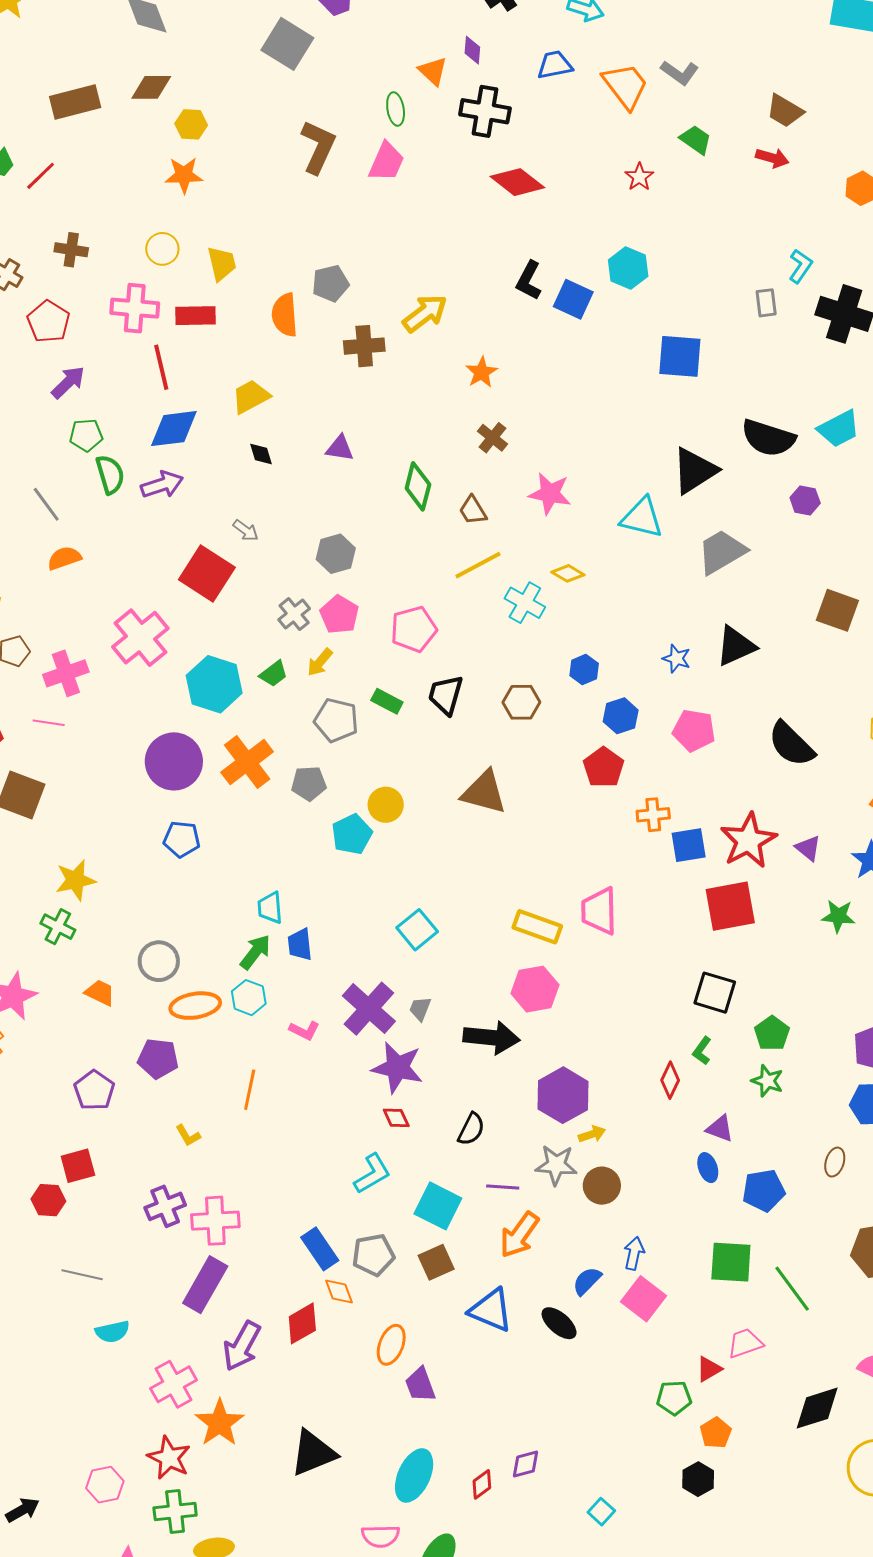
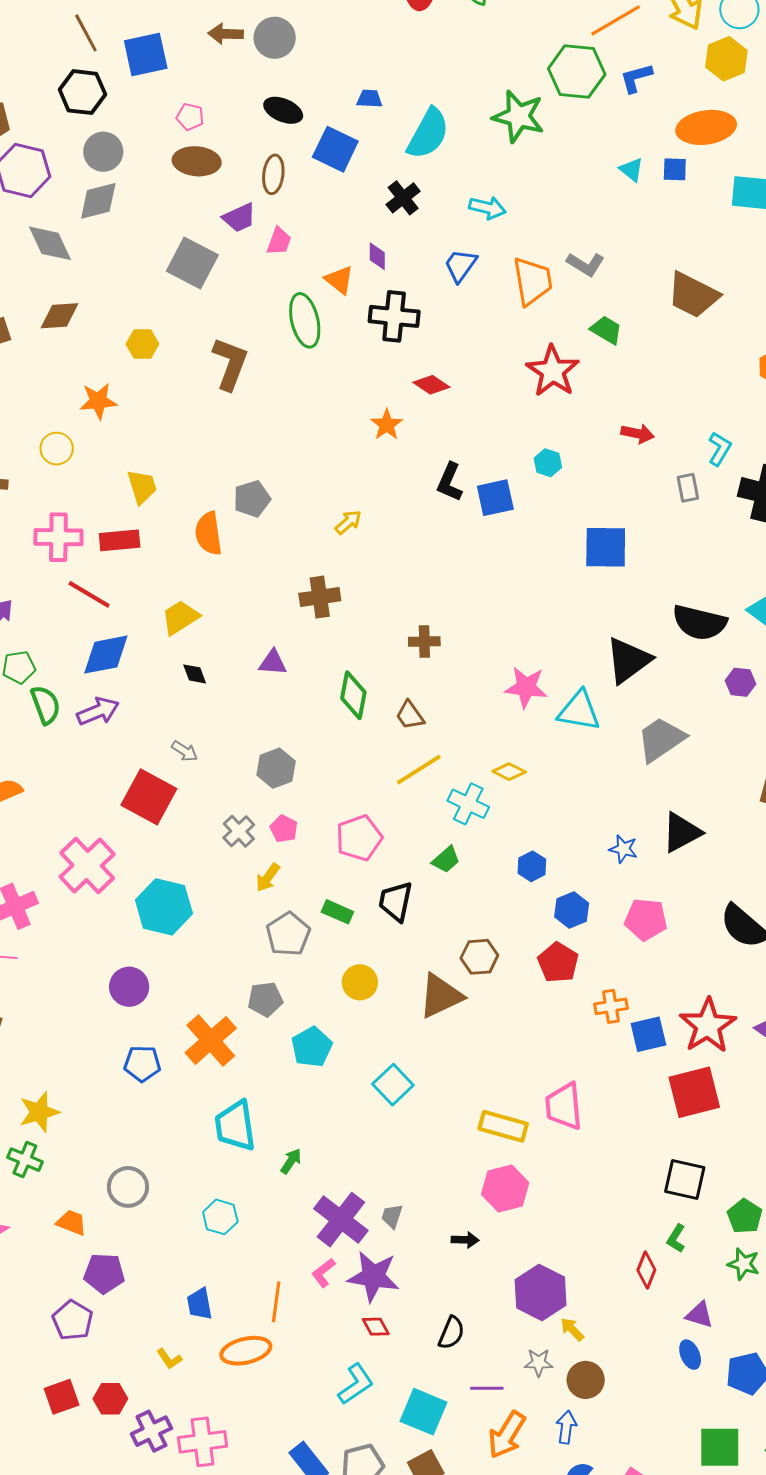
blue trapezoid: (555, 65) -> (460, 265), turned -39
orange trapezoid: (625, 86) -> (532, 281), turned 32
green ellipse: (396, 109) -> (305, 320), size x1.6
brown trapezoid: (785, 111) -> (693, 295), size x1.4
yellow hexagon: (191, 124) -> (142, 344), moved
red arrow: (772, 158) -> (638, 434), moved
pink trapezoid: (386, 162) -> (279, 241), moved, size x0.7
red star: (639, 177) -> (553, 371), size x1.8
red diamond: (517, 182) -> (431, 385), size x0.7
yellow circle: (162, 249) -> (57, 449), moved
cyan hexagon: (628, 268) -> (548, 463), size x0.7
blue square: (573, 299) -> (495, 498), turned -33
yellow arrow: (425, 313) -> (348, 522), size x0.6
brown cross: (364, 346) -> (320, 597), moved
red line: (161, 367) -> (89, 594), turned -42
orange star: (482, 372) -> (387, 425), moved
brown cross: (492, 438) -> (424, 641), turned -36
pink star: (550, 494) -> (526, 687), moved
pink pentagon: (339, 615) -> (284, 829), size x0.7
green trapezoid: (274, 674) -> (446, 860), moved
brown hexagon: (521, 702) -> (479, 957), moved
gray pentagon: (336, 720) -> (288, 934), turned 30
purple circle: (174, 761) -> (129, 987), size x0.7
orange cross: (247, 762) -> (211, 1040), moved
brown triangle: (484, 792) -> (441, 996), turned -36
yellow circle: (386, 805) -> (360, 982), moved
cyan trapezoid: (270, 908) -> (235, 1126), size x1.6
cyan square: (417, 930) -> (393, 1085), moved
blue trapezoid: (300, 945) -> (200, 1304), moved
green arrow: (255, 952) -> (291, 1161), moved, size x0.7
orange ellipse: (195, 1006) -> (246, 1351), moved
pink L-shape: (304, 1030) -> (323, 1273), moved, turned 120
black arrow: (491, 1037) -> (465, 1240), size x0.5
purple pentagon: (158, 1058) -> (104, 1273), moved
orange line: (250, 1090) -> (276, 1302), moved
yellow arrow: (592, 1134) -> (572, 1329), turned -112
gray star: (556, 1165) -> (539, 1363), size x0.7
red hexagon: (48, 1200) -> (110, 1399), moved
blue arrow: (634, 1253) -> (566, 1427), moved

